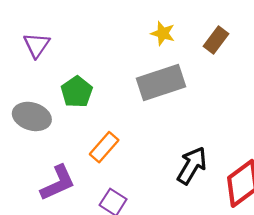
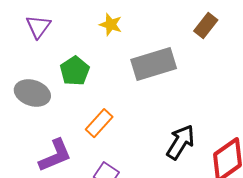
yellow star: (163, 33) -> (111, 25), moved

